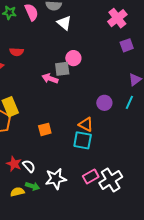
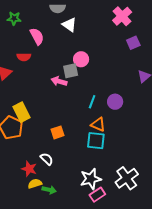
pink semicircle: (31, 12) -> (37, 36), moved
cyan line: (129, 102) -> (92, 102), moved
white semicircle: (29, 166) -> (47, 159), moved
pink rectangle: (91, 177) -> (97, 195), moved
white star: (56, 179) -> (91, 179), moved
yellow semicircle: (17, 192) -> (35, 184), moved

